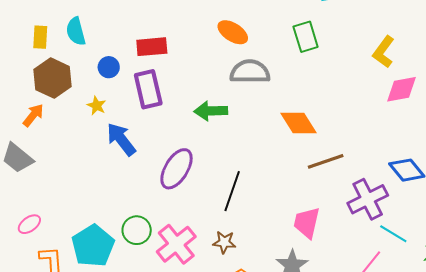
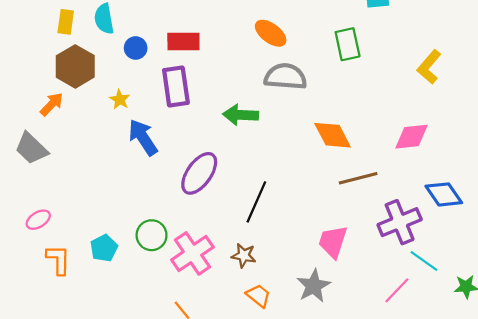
blue circle: (109, 67) -> (136, 48), moved
pink diamond: (402, 89) -> (412, 137), moved
cyan pentagon: (93, 246) -> (104, 248), size x0.6

